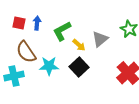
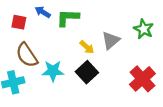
blue arrow: (37, 23) -> (43, 12), moved, turned -64
green L-shape: (62, 31) -> (68, 18), moved, turned 30

